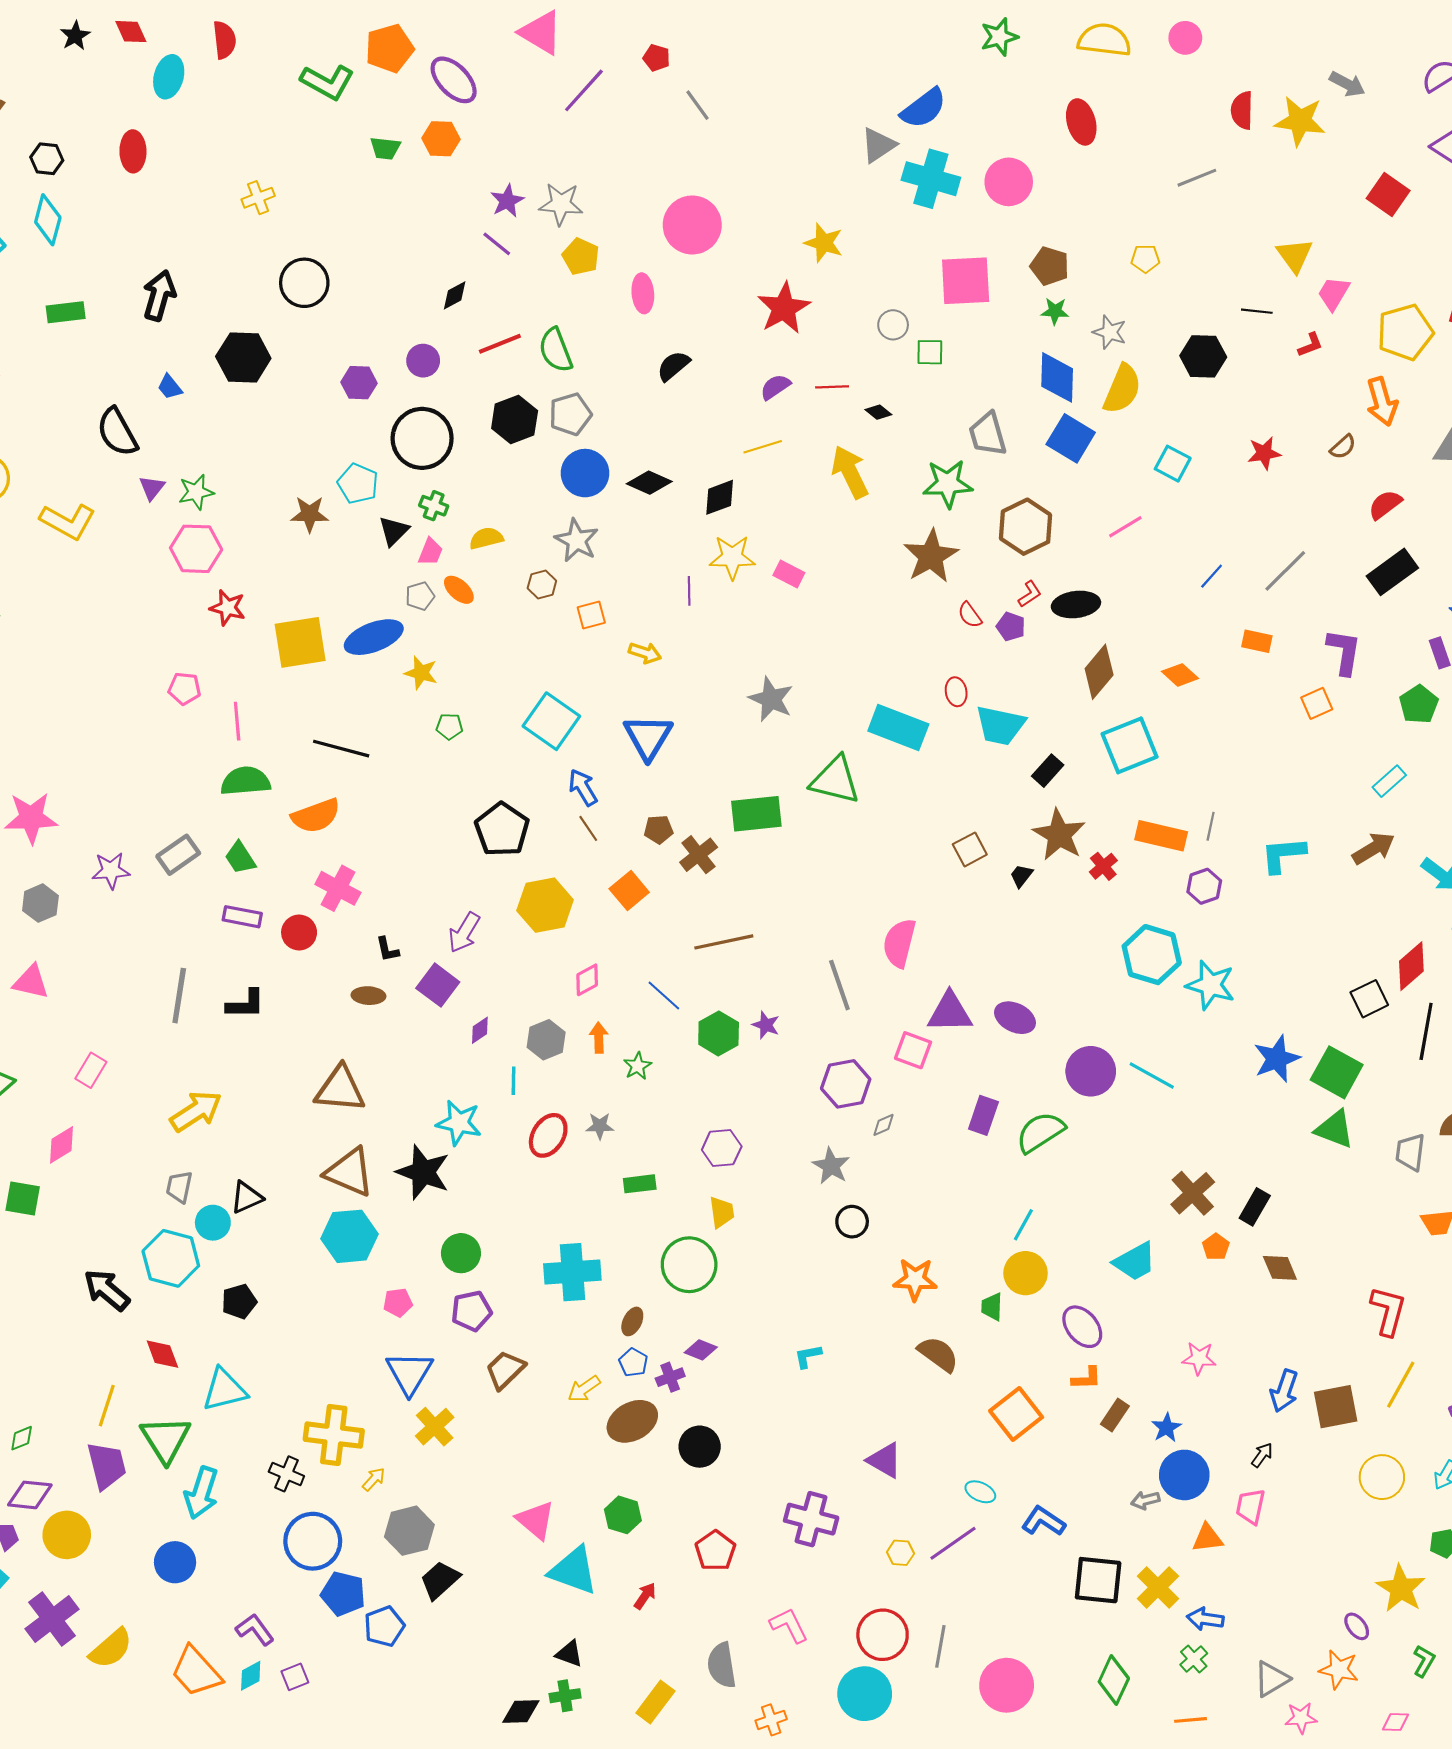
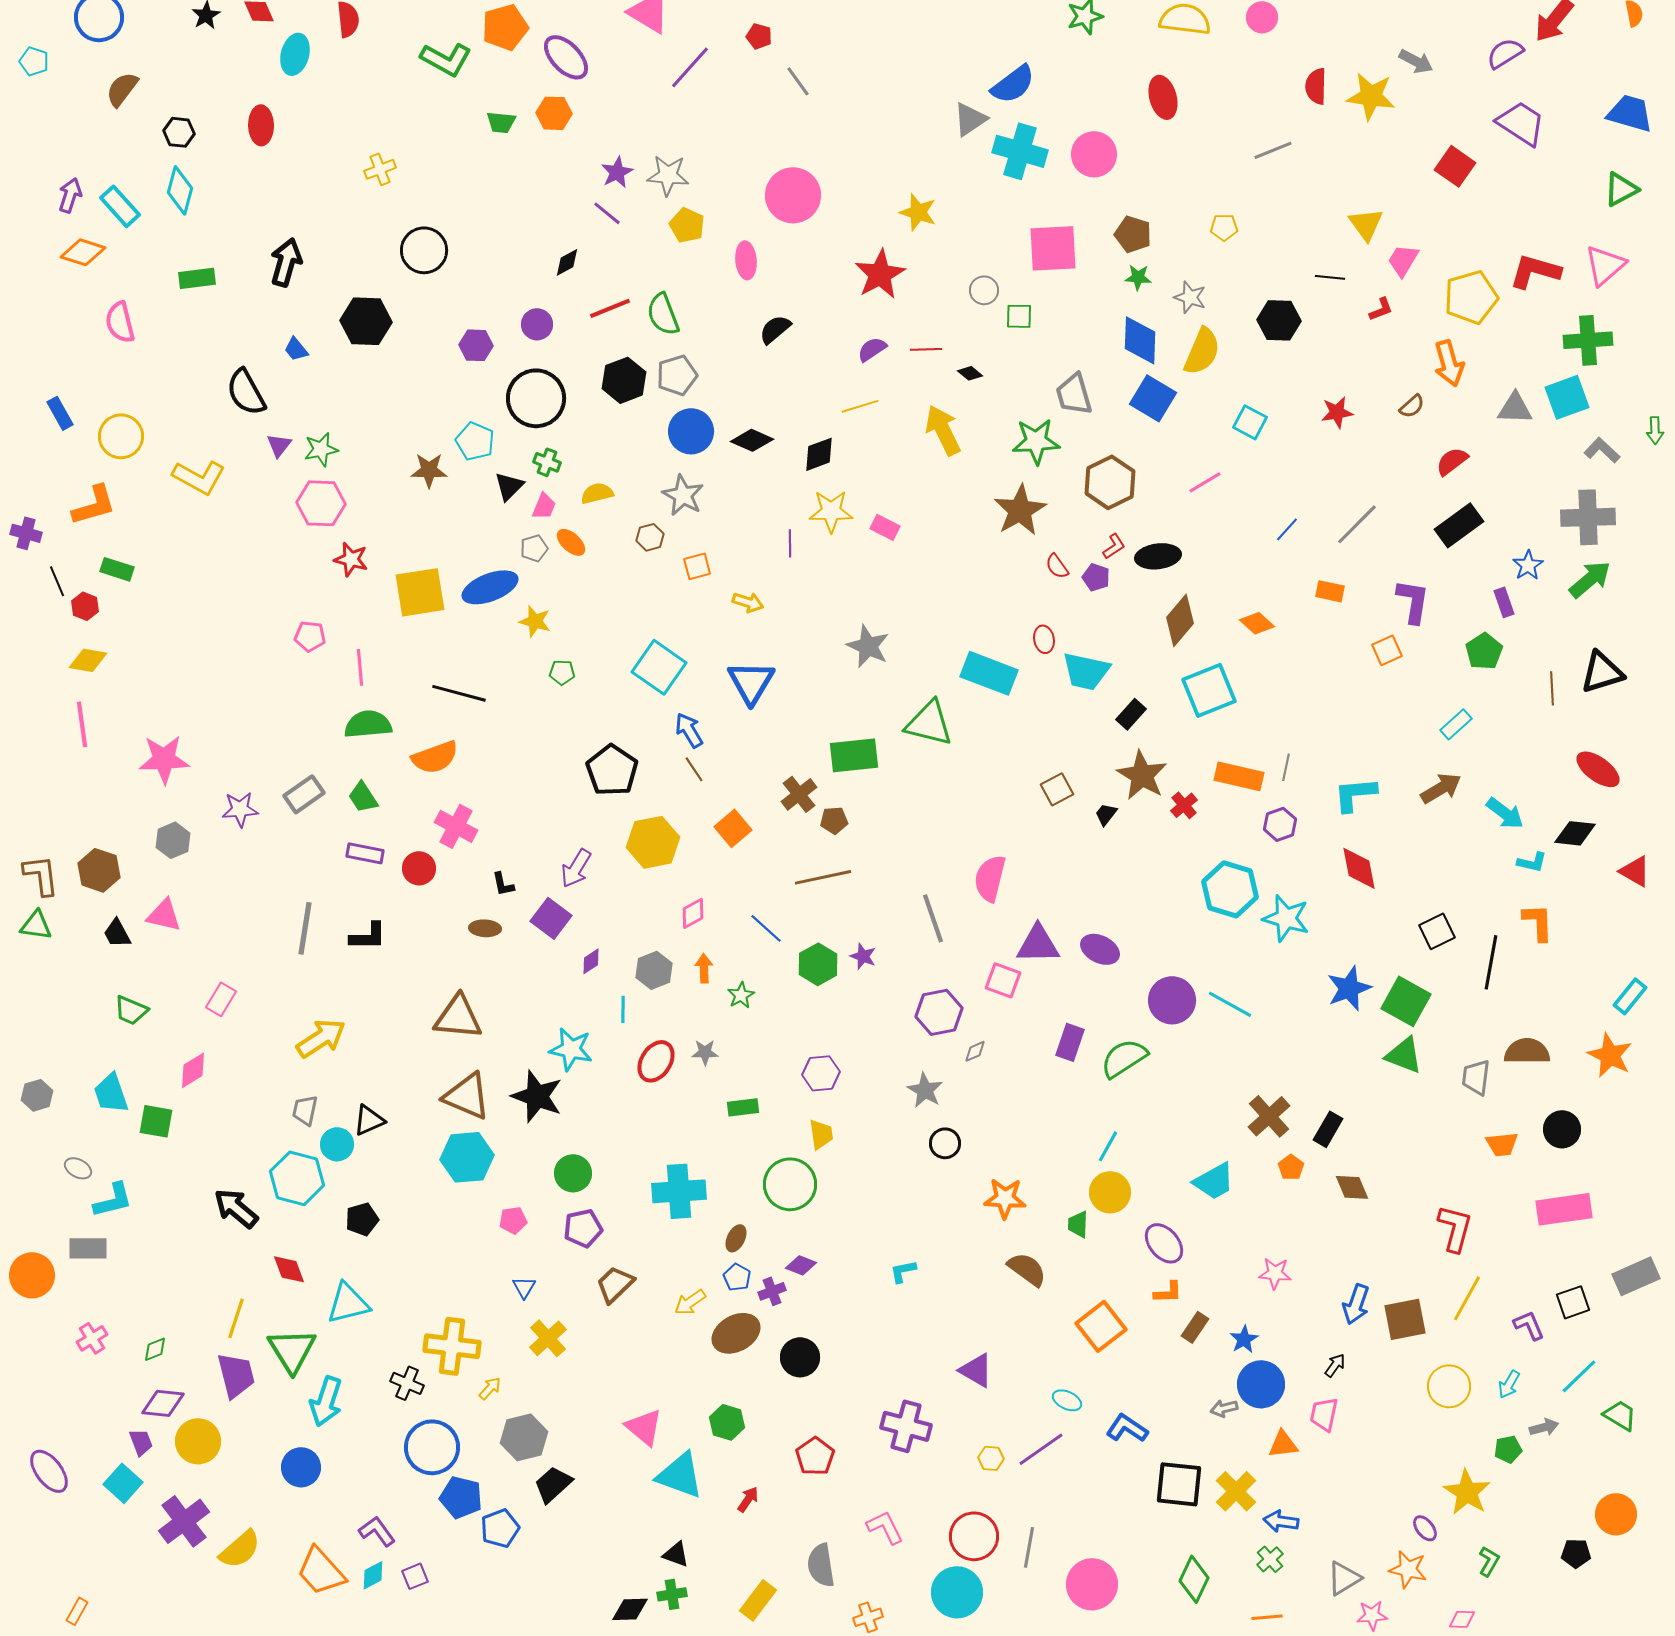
brown pentagon: (659, 829) -> (834, 820), moved
red diamond: (1411, 966) -> (1359, 868), moved, turned -60
blue triangle: (409, 1373) -> (524, 1287), size x0.5

